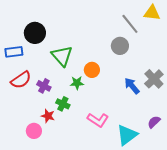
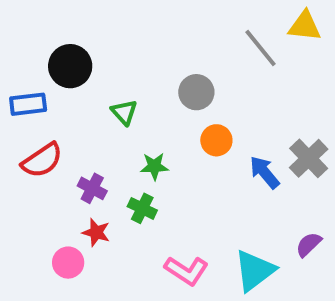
gray circle: (120, 46) -> (196, 92), moved
green triangle: (62, 56) -> (124, 112), size x0.6
orange circle: (92, 70) -> (216, 140), moved
purple cross: (44, 86) -> (92, 188), moved
green cross: (63, 104) -> (142, 208), moved
pink L-shape: (98, 120) -> (186, 271), moved

